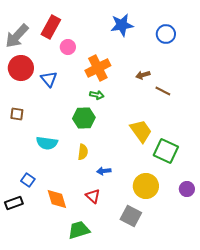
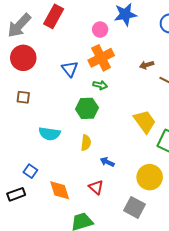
pink circle: (68, 47) -> (100, 30), moved
blue triangle: (49, 79) -> (70, 69), moved
brown square: (17, 114) -> (23, 97), moved
blue arrow: (104, 171) -> (107, 162), turned 32

